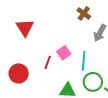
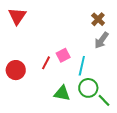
brown cross: (84, 13) -> (98, 19), moved
red triangle: (25, 28) -> (17, 16), moved

